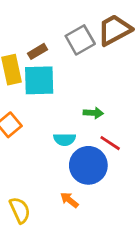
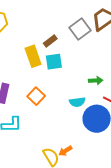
cyan square: (39, 80) -> (54, 62), size x0.7
orange arrow: (69, 200) -> (65, 151), moved, turned -64

